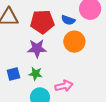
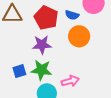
red pentagon: (42, 22) -> (46, 18), turned 30
green star: (36, 74) -> (41, 70), size x1.5

